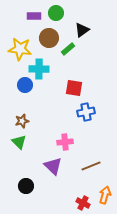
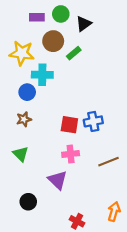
black triangle: (82, 30) -> (84, 24), moved
red square: (74, 88) -> (69, 125), moved
brown star: (22, 121) -> (24, 119), moved
brown line: (91, 166) -> (109, 162), moved
red cross: (83, 203) -> (77, 221), moved

